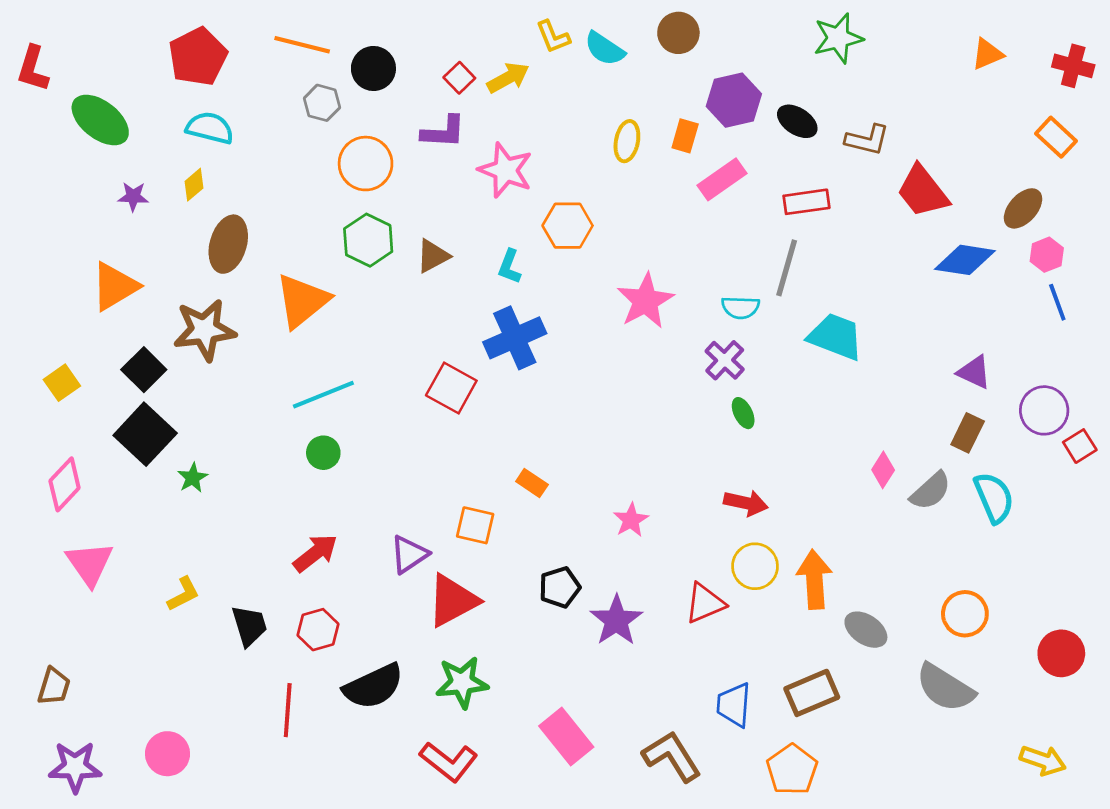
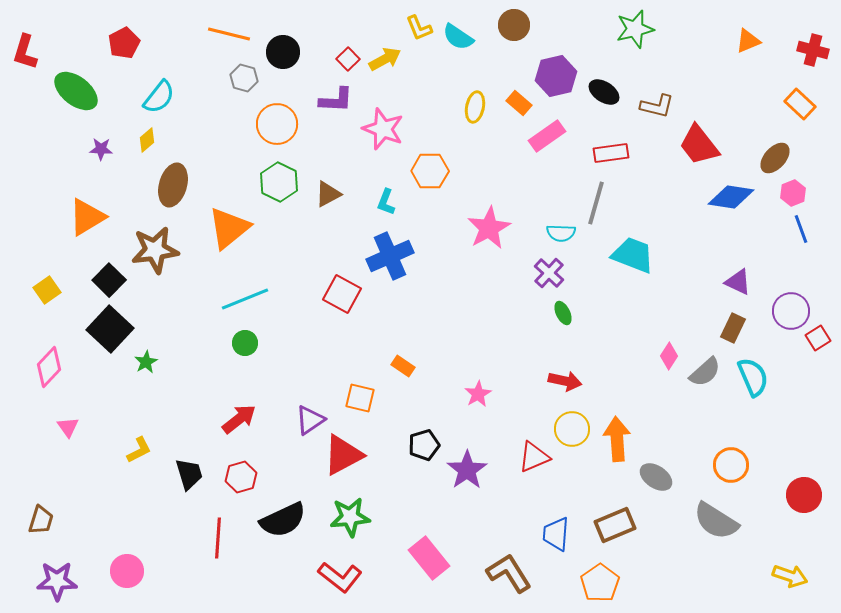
red pentagon: (198, 57) -> (124, 43), moved, size x0.7
cyan semicircle: (210, 128) -> (159, 97), turned 114
orange rectangle: (685, 136) -> (519, 103), turned -65
pink triangle: (90, 564) -> (68, 427), size x0.6

